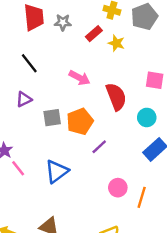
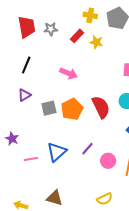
black line: (29, 63) -> (26, 65), turned 66
red semicircle: (116, 97) -> (101, 107), moved
purple line: (99, 147) -> (88, 149), moved
pink line: (18, 168) -> (31, 159), moved, turned -56

